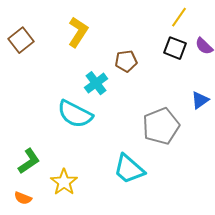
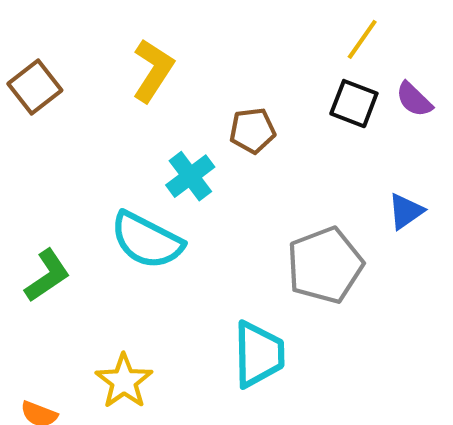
green L-shape: (29, 161) -> (47, 276), moved
cyan trapezoid: (129, 169) -> (259, 354), turned -132

